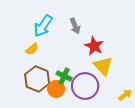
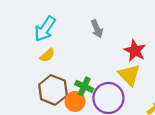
cyan arrow: (43, 26) -> (45, 29), moved
red star: (94, 46) -> (135, 51), moved

